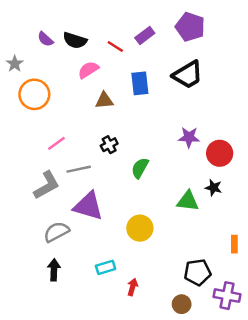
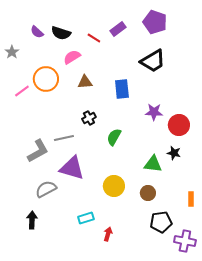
blue rectangle: (140, 83) -> (122, 89), moved
orange circle: (34, 94) -> (46, 79), moved
pink line: (56, 143) -> (22, 91), moved
black arrow: (54, 270) -> (32, 220), moved
brown circle: (182, 304) -> (148, 193), moved

